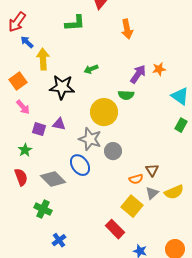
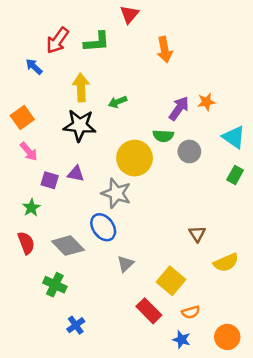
red arrow: (17, 22) -> (57, 40), moved
yellow arrow: (43, 59) -> (81, 88), moved
gray circle: (113, 151) -> (189, 151), moved
orange semicircle: (136, 179) -> (191, 312), moved
gray triangle: (152, 193) -> (125, 264), moved

